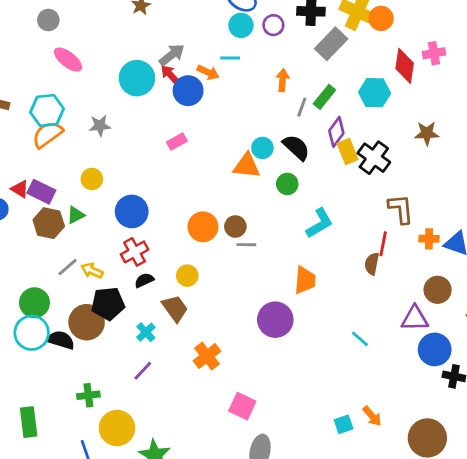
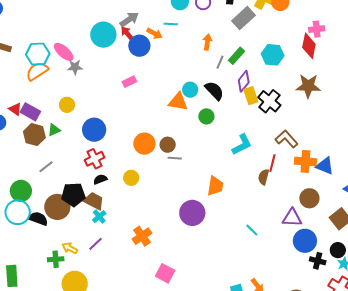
pink ellipse: (68, 60) -> (64, 52), moved
red diamond: (405, 66) -> (309, 46), moved
brown star: (427, 133) -> (308, 86), size x1.4
brown L-shape: (401, 209) -> (287, 139), turned -40
cyan L-shape: (320, 223) -> (242, 145), moved
orange cross: (429, 239) -> (305, 161), size x1.5
yellow arrow: (92, 271) -> (70, 248), moved
brown trapezoid: (175, 308) -> (94, 201), moved, turned -30

